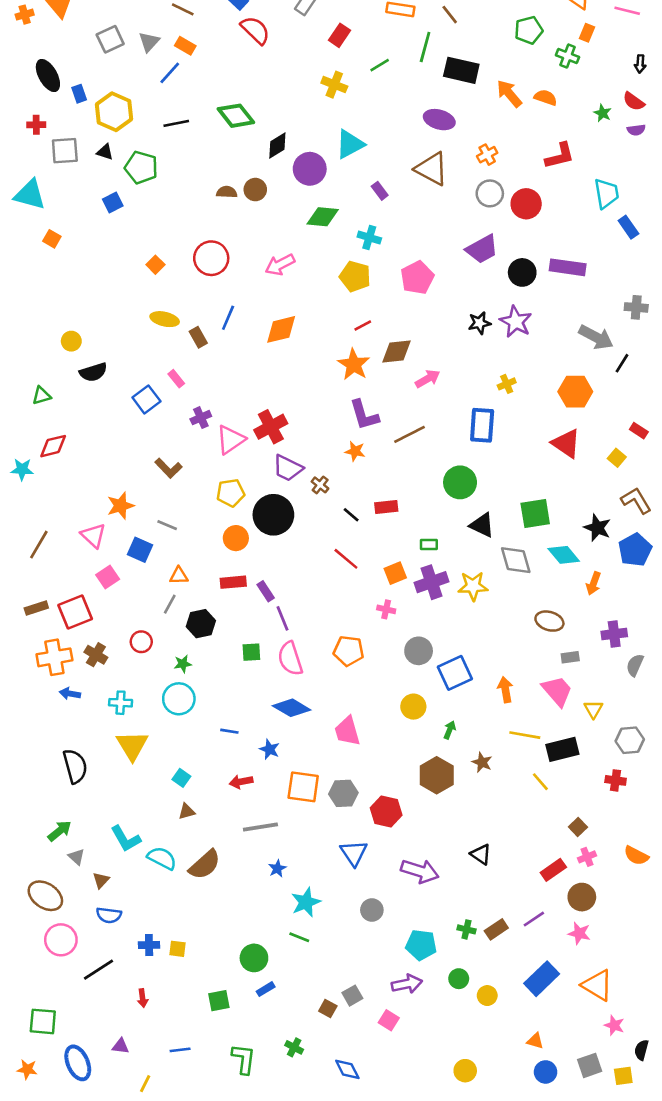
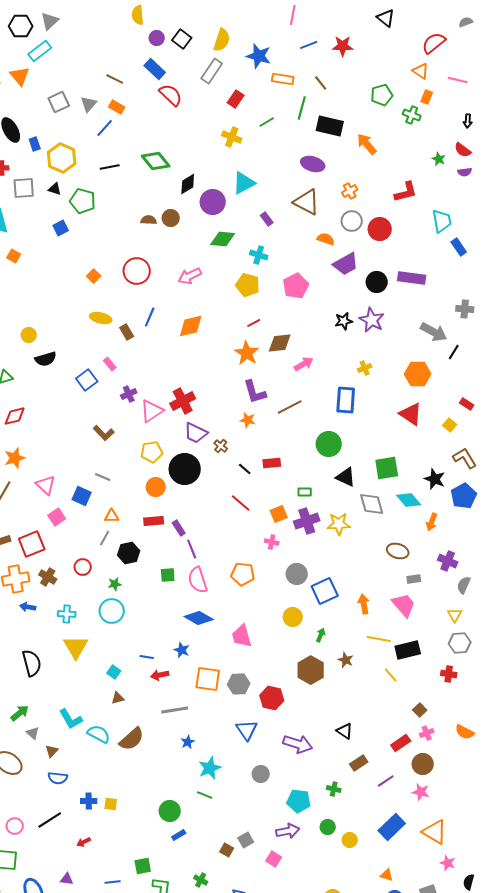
orange semicircle: (546, 98) -> (326, 239), moved
orange star: (121, 506) -> (15, 458), moved
purple cross: (614, 634) -> (448, 561), turned 30
yellow triangle: (593, 709) -> (455, 615), moved
blue line: (229, 731) -> (147, 657), moved
brown rectangle: (496, 929) -> (359, 763), moved
pink circle: (61, 940) -> (15, 826), moved, size x0.7
red arrow: (143, 998) -> (84, 842), turned 72
green square: (219, 1001) -> (143, 866), moved

